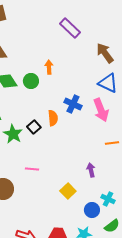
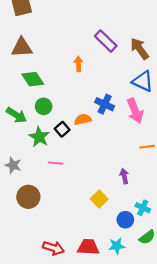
purple rectangle: (70, 28) -> (106, 41), moved
green circle: (31, 81) -> (44, 106), moved
orange semicircle: (53, 118) -> (83, 119), turned -98
pink line: (32, 169) -> (56, 163), moved

